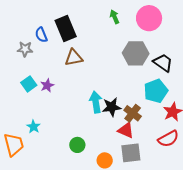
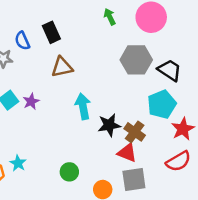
black rectangle: (66, 28) -> (51, 32), size x0.7
cyan arrow: (96, 102) -> (83, 106), moved
cyan star: (33, 127) -> (18, 163), moved

